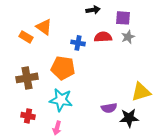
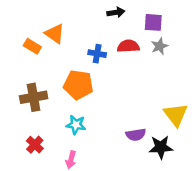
yellow triangle: (141, 92) -> (176, 115), turned -50
cyan star: (61, 100) -> (76, 125), size x0.7
red cross: (28, 116) -> (35, 145), turned 32

